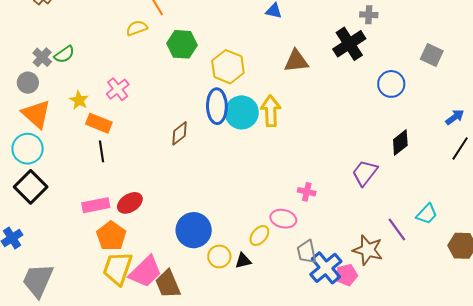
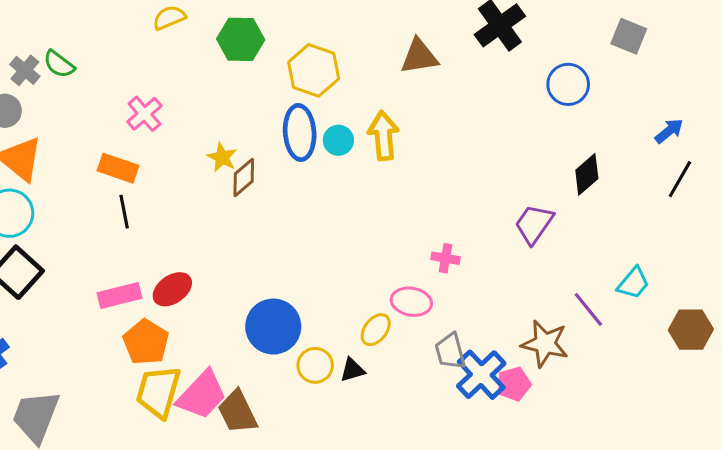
green semicircle: (64, 54) -> (59, 64), turned 75
yellow star: (79, 100) -> (222, 157), moved
cyan circle: (242, 112) -> (338, 140), size x0.6

